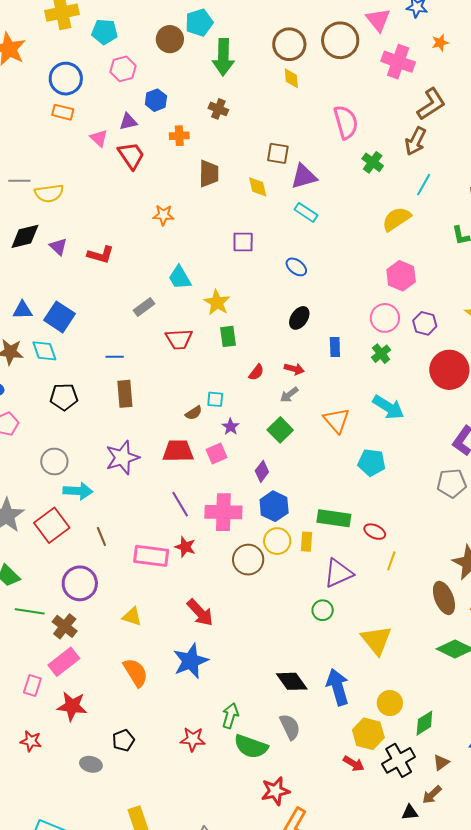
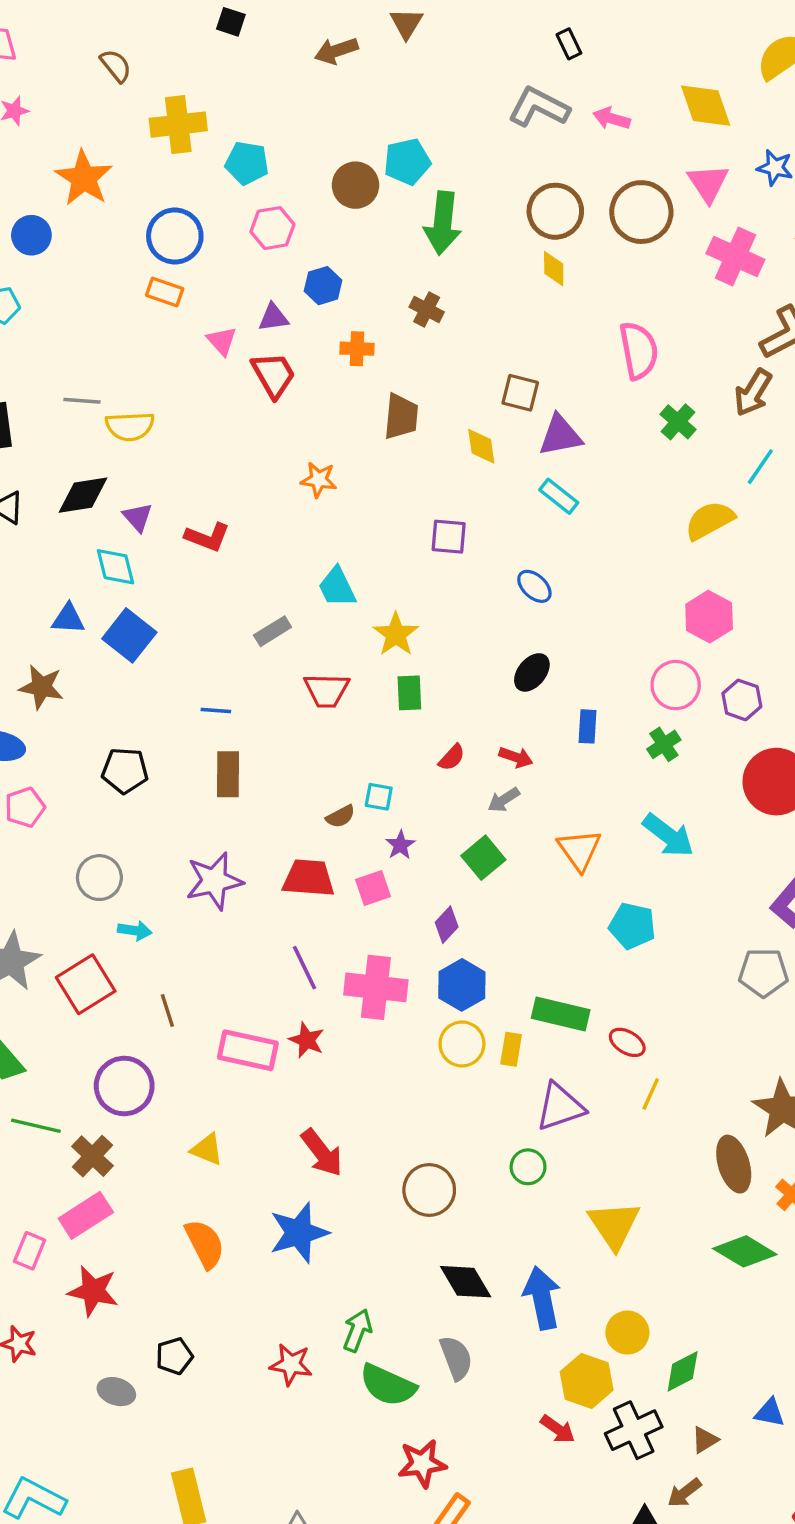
cyan diamond: (44, 351) -> (115, 567), moved
cyan arrow: (78, 491) -> (135, 931), size x0.7
brown circle: (248, 560) -> (429, 1190), moved

